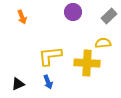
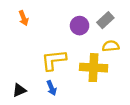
purple circle: (73, 12) -> (80, 26), moved
gray rectangle: (109, 16) -> (105, 20), moved

